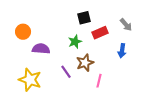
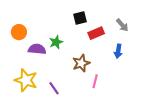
green star: (75, 42) -> (56, 42), moved
purple line: (66, 72) -> (54, 88), moved

